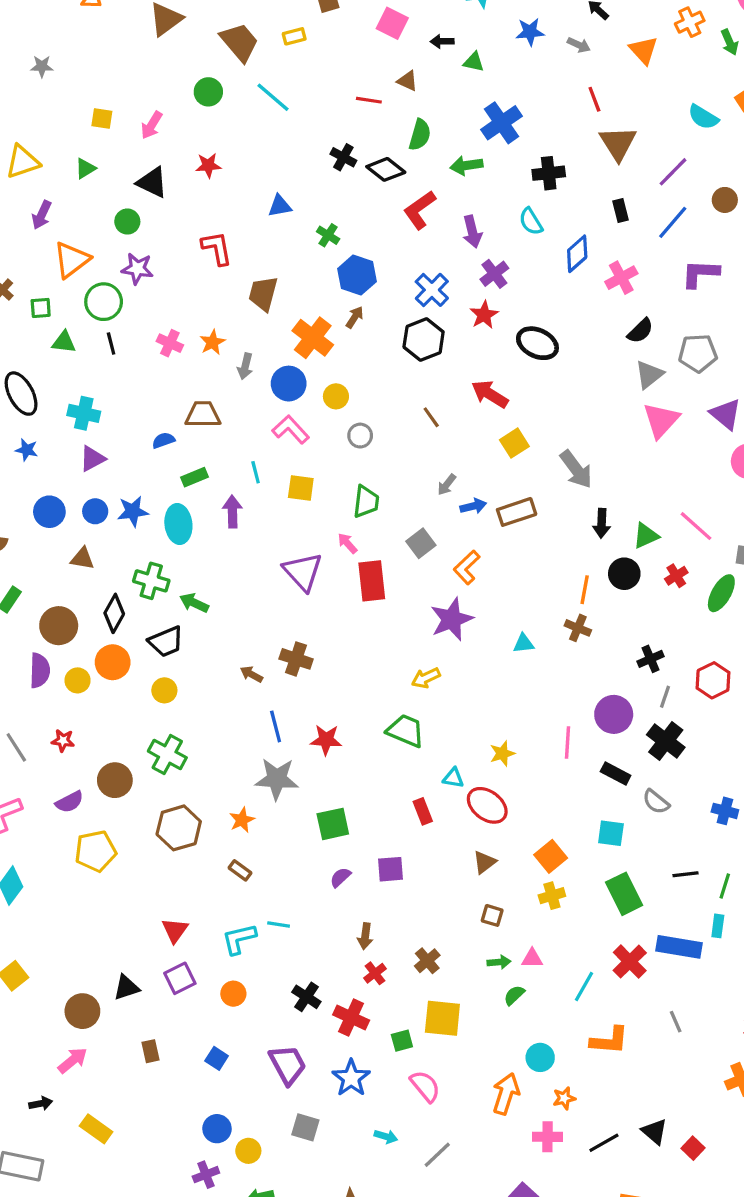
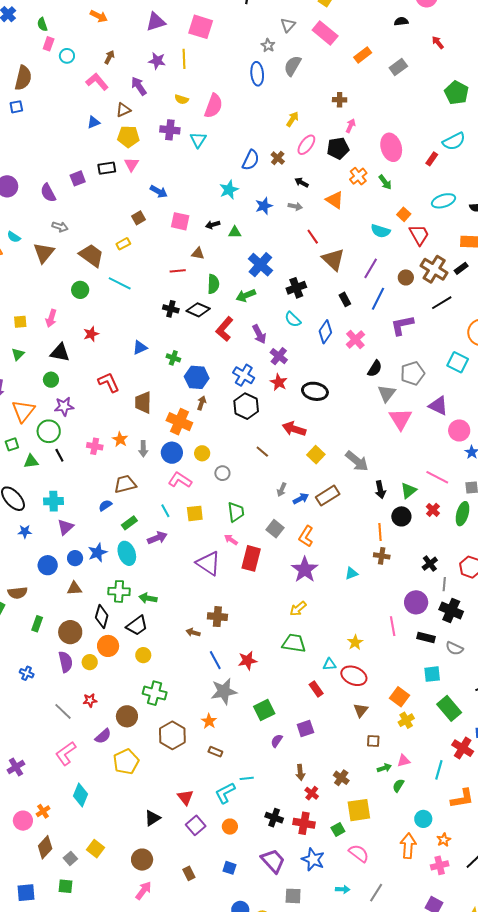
purple arrow: (232, 512) -> (157, 538), turned 84
red rectangle: (372, 581) -> (251, 558), turned 35
black triangle: (126, 988) -> (152, 818), moved

